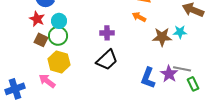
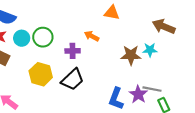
orange arrow: (139, 17) -> (92, 36), moved
green circle: (58, 36) -> (43, 37), moved
yellow hexagon: (59, 62) -> (41, 74), moved

